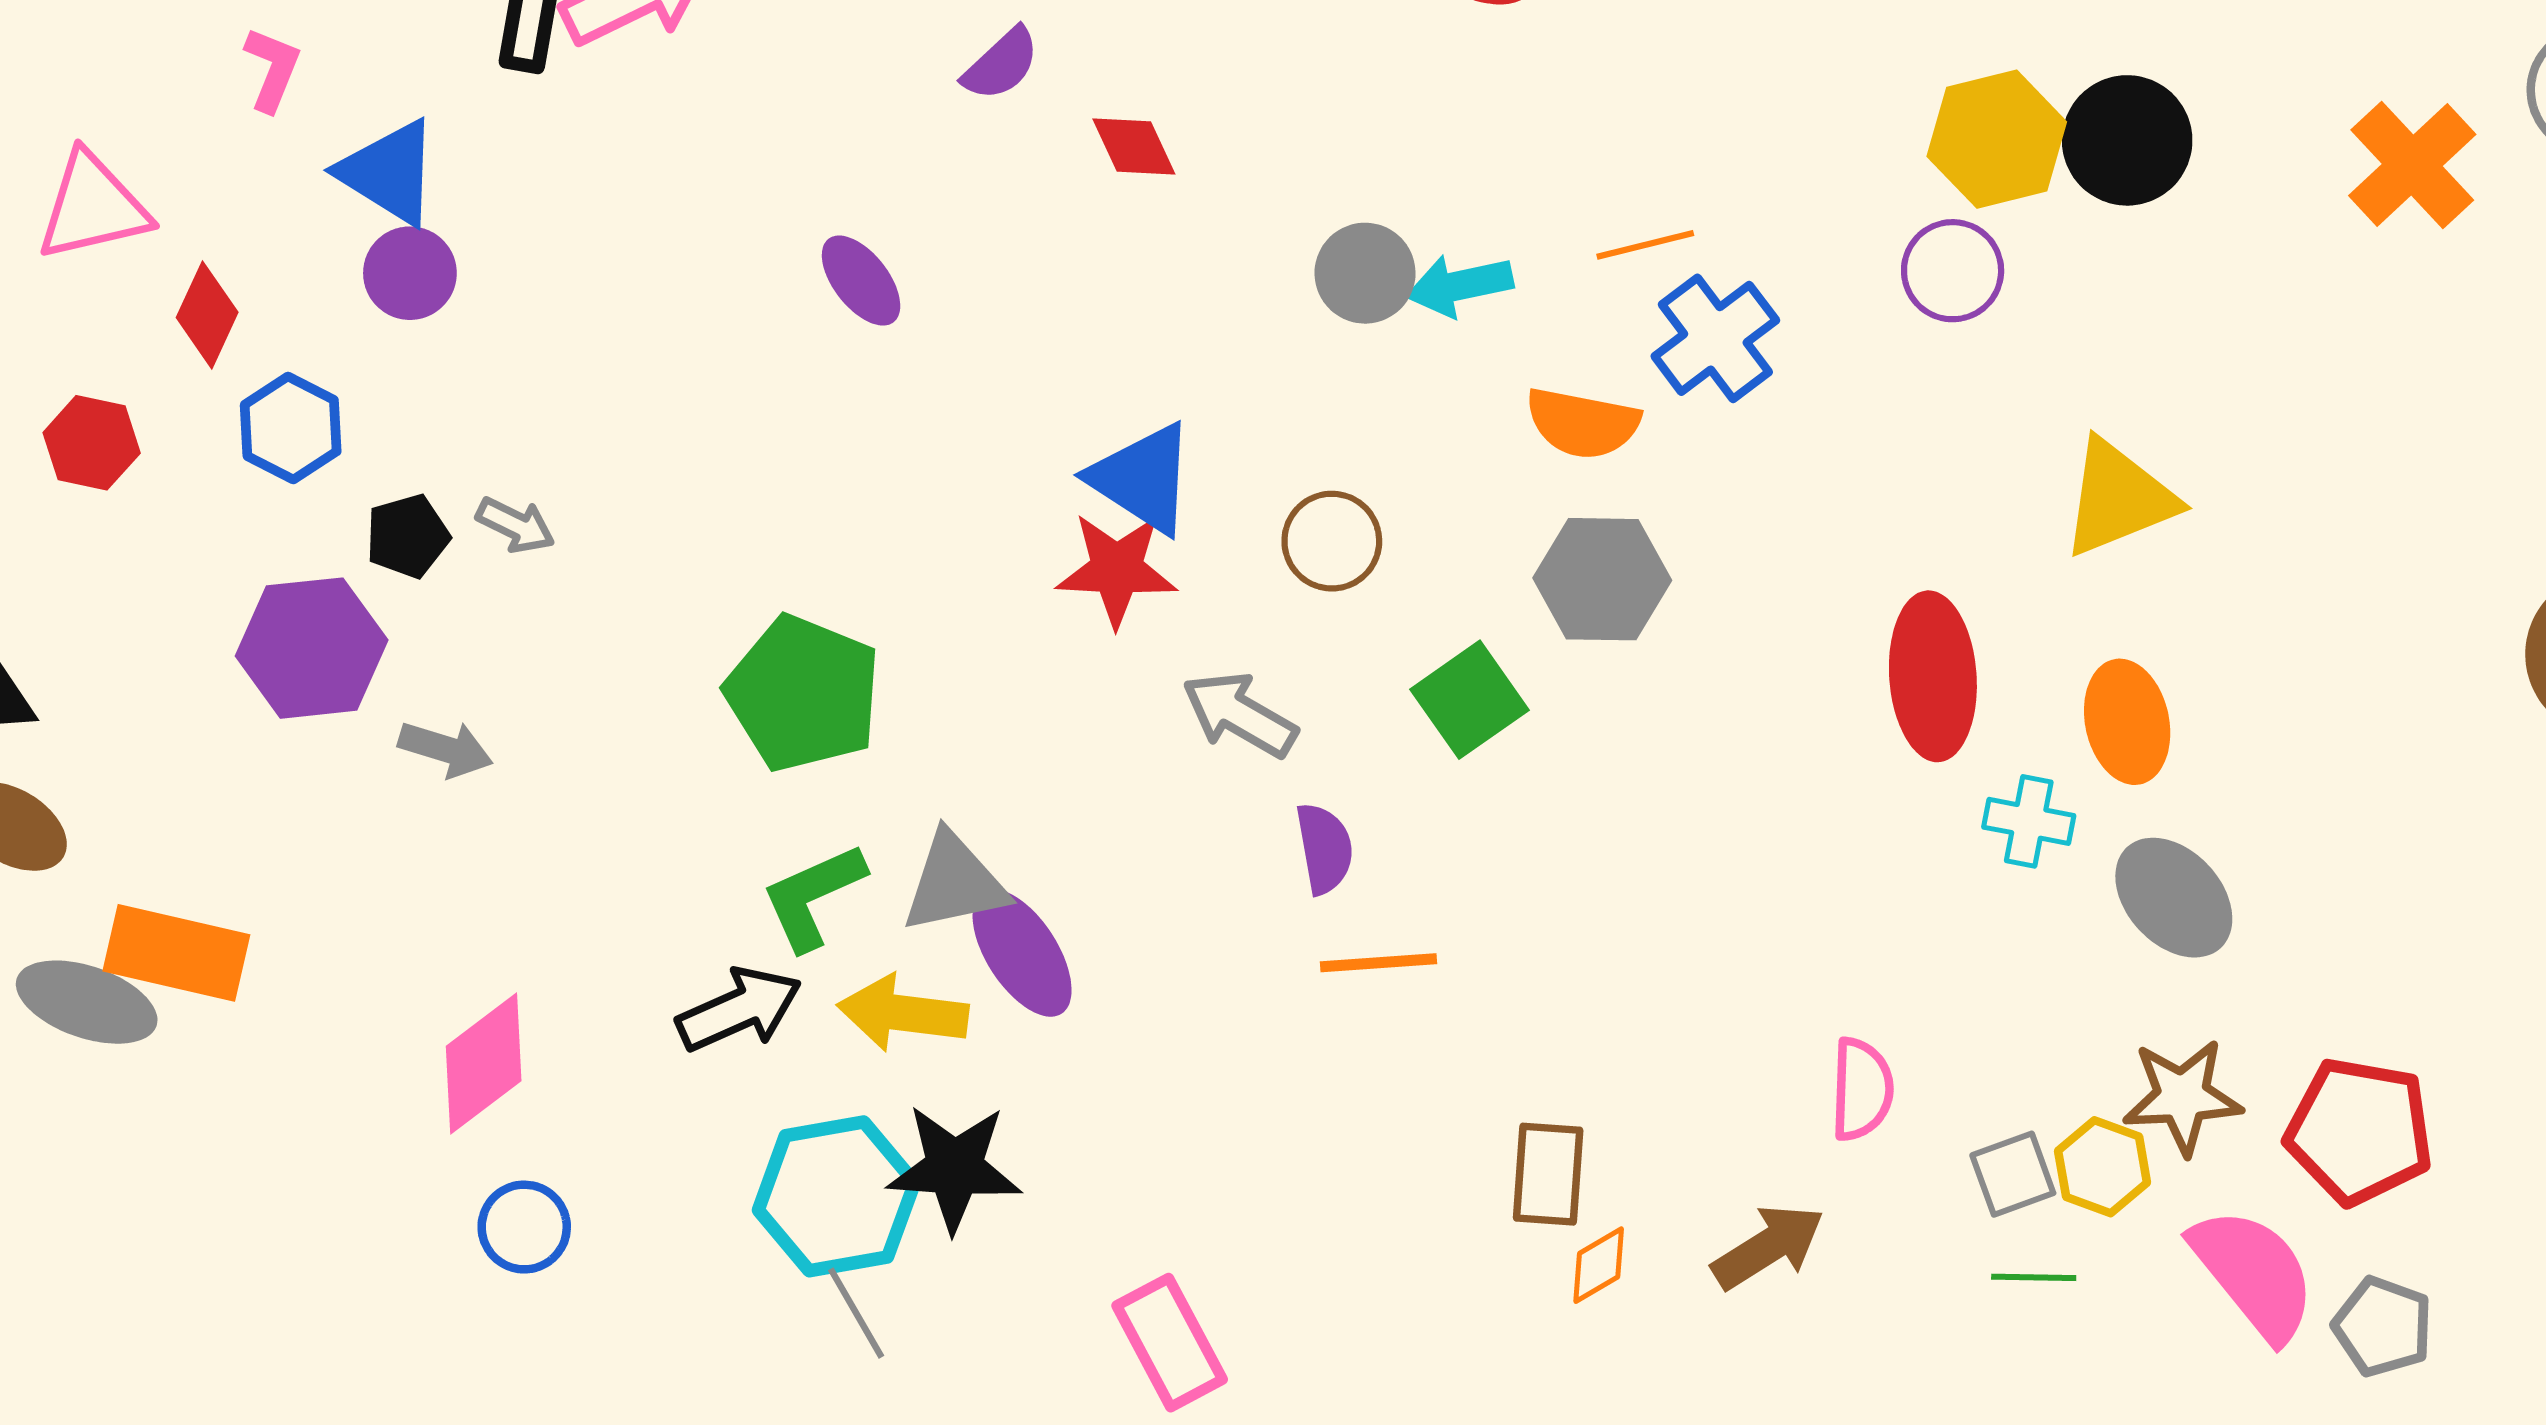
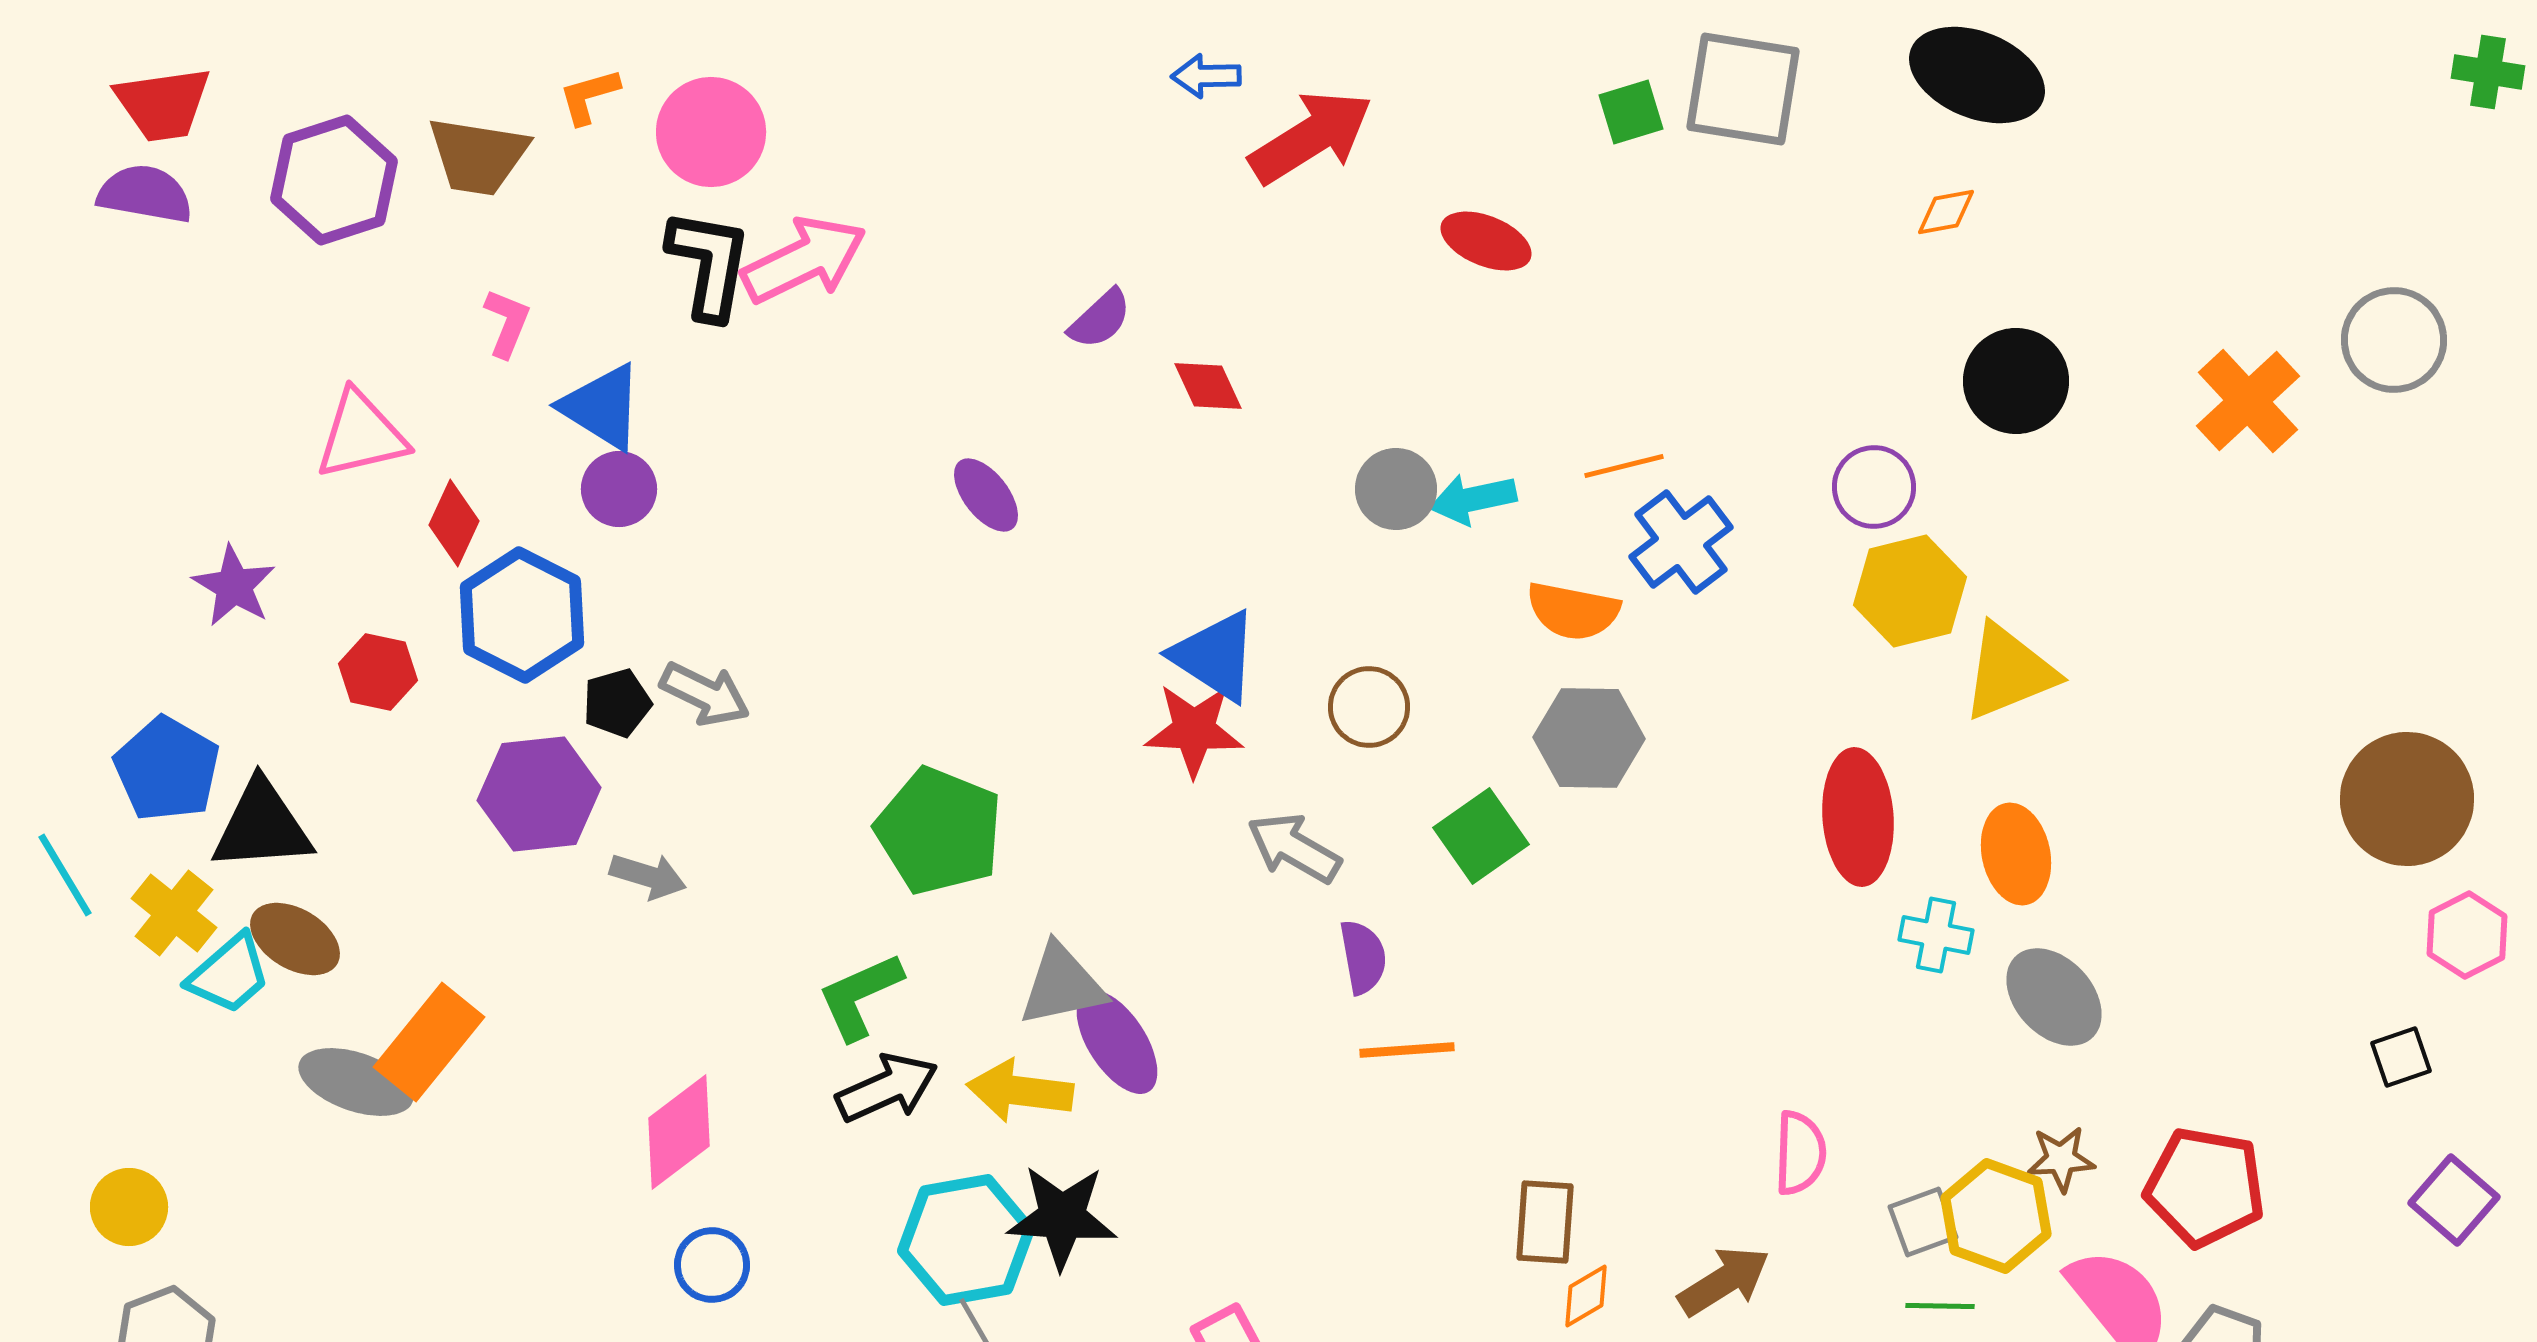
yellow hexagon: (1997, 139) -> (1910, 591), moved
blue hexagon: (291, 428) -> (522, 615), size x1.5
red hexagon: (92, 443) -> (378, 672), moved
gray arrow: (516, 525) -> (705, 694), size x1.4
green L-shape: (813, 896) -> (860, 996), moved
orange rectangle: (176, 953) -> (429, 1042), turned -64
brown star: (2182, 1097) -> (2061, 1159), size x0.7
yellow hexagon: (2103, 1167) -> (1996, 1216), size x1.4

